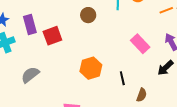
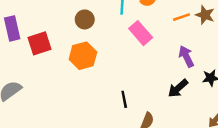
pink rectangle: (140, 44) -> (141, 33), moved
orange hexagon: (91, 68) -> (83, 56), moved

